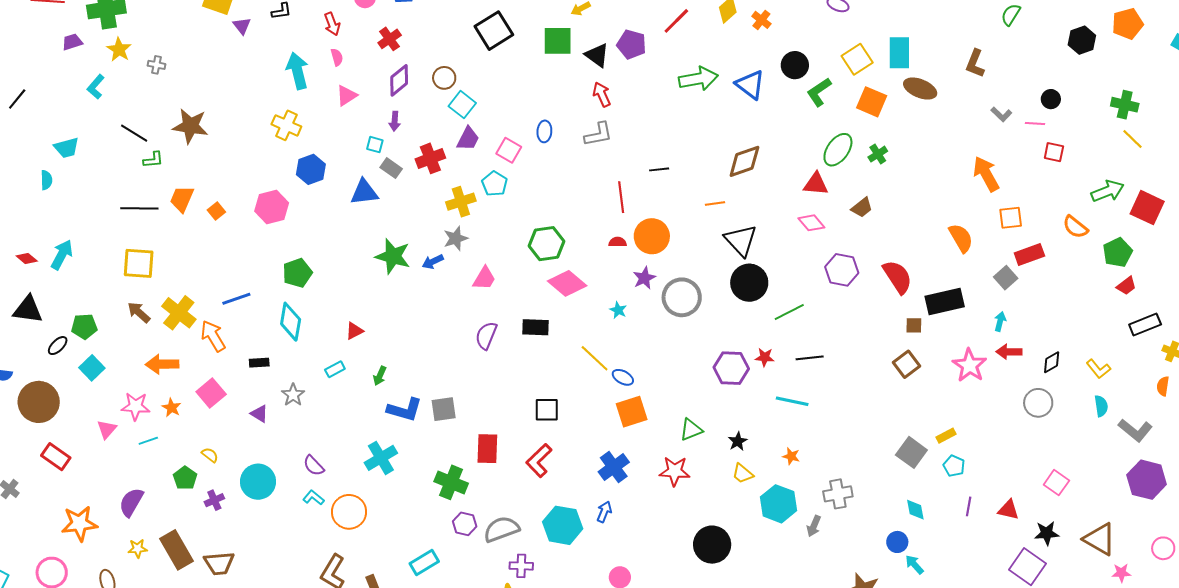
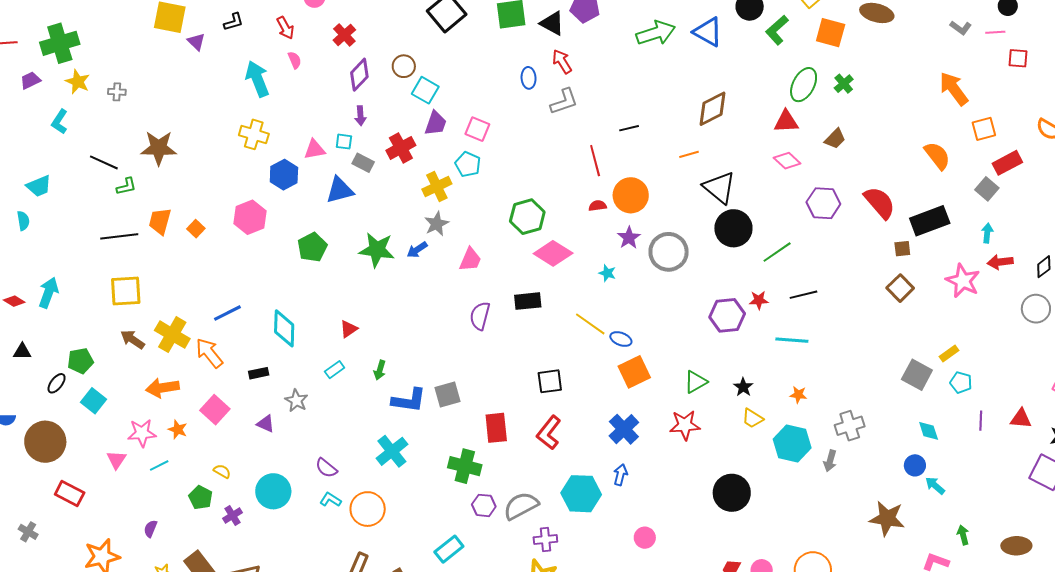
pink triangle: (347, 95) -> (315, 149), moved, turned 30
blue ellipse: (544, 131) -> (529, 78), moved
green pentagon: (297, 273) -> (312, 247), moved
black triangle: (28, 310) -> (22, 352), size x0.6
purple semicircle: (131, 502) -> (150, 529), size x0.6

